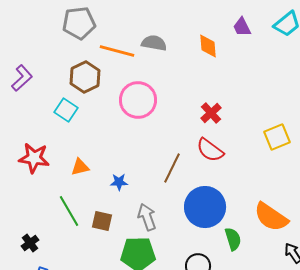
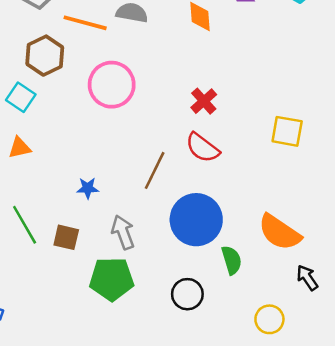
yellow square: (277, 137) -> (287, 131), turned 32
orange triangle: (80, 167) -> (20, 148), moved

